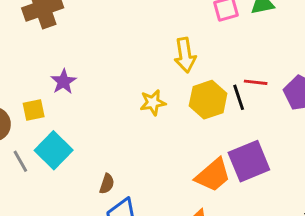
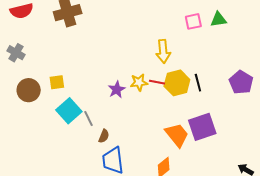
purple star: (63, 82) -> (117, 90), moved
red line: (256, 82) -> (157, 82), moved
gray line: (20, 161) -> (89, 119), moved
orange trapezoid: (213, 175) -> (177, 135), turned -92

